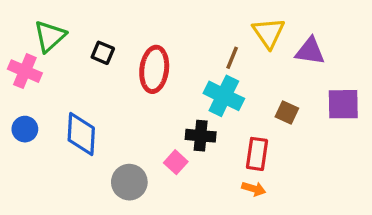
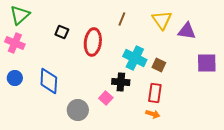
green triangle: (50, 36) -> (20, 15), moved
brown line: (232, 58) -> (122, 19), moved
brown square: (287, 112) -> (159, 65), moved

